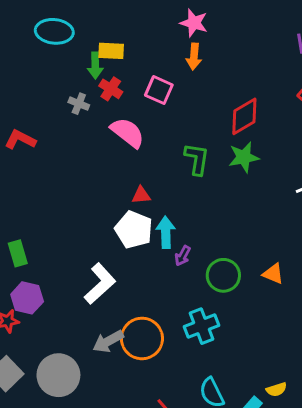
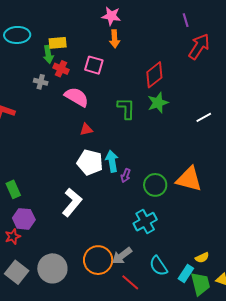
red triangle: (141, 195) -> (86, 129), moved
orange triangle: (273, 274) -> (189, 179), size x1.8
orange circle: (142, 338) -> (98, 260), moved
gray arrow: (108, 341) -> (122, 256), moved

